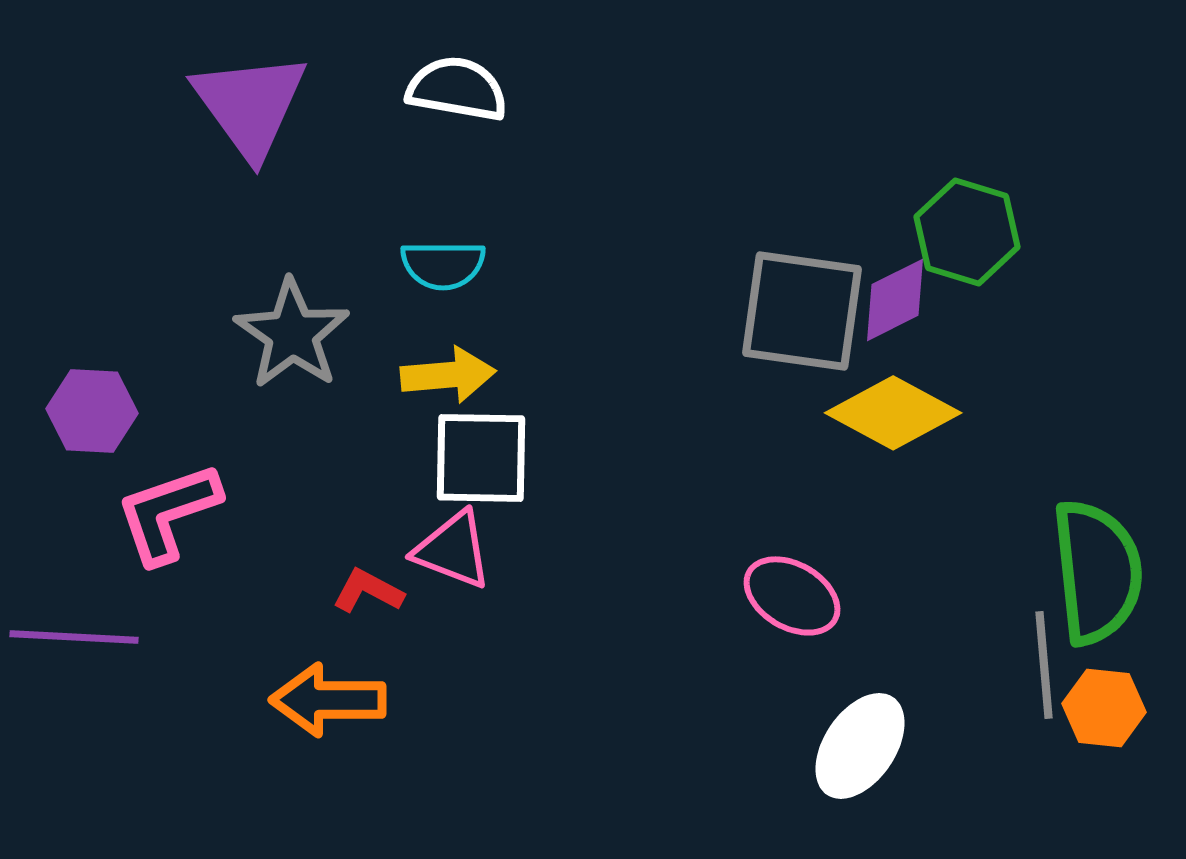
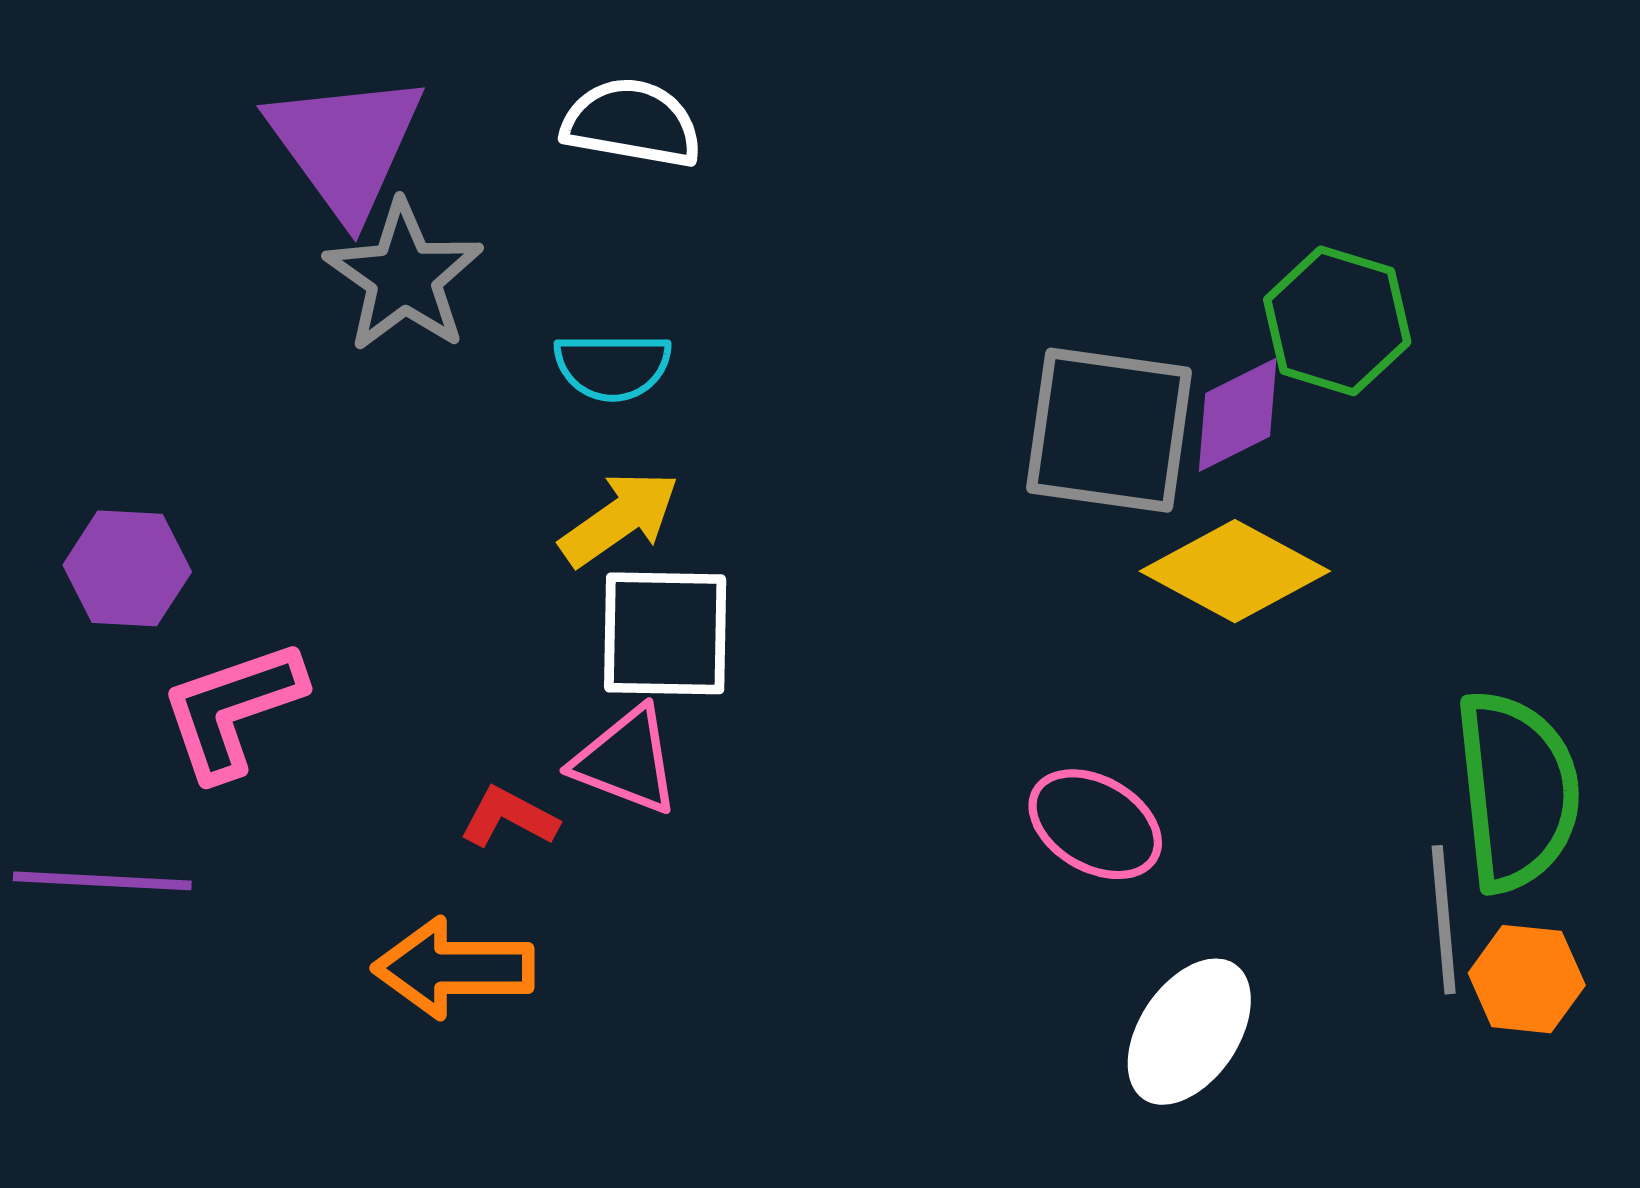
gray star: (292, 334) -> (404, 277), moved
yellow arrow: (448, 375) -> (619, 519), turned -30

